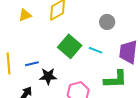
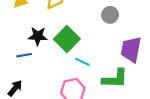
cyan line: (96, 50) -> (82, 62), moved
black star: (48, 76) -> (38, 36), moved

